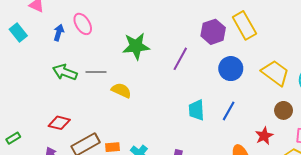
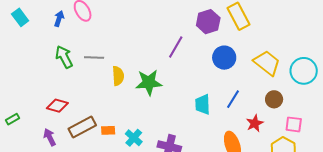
green star: (136, 46) -> (149, 83), moved
green arrow: (65, 72) -> (64, 57), turned 40
yellow semicircle: (121, 90) -> (118, 76), turned 60
cyan trapezoid: (196, 110) -> (203, 104), moved
blue line: (229, 111) -> (233, 99), moved

